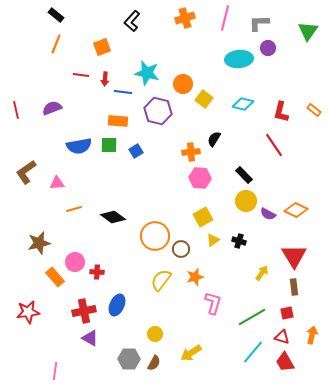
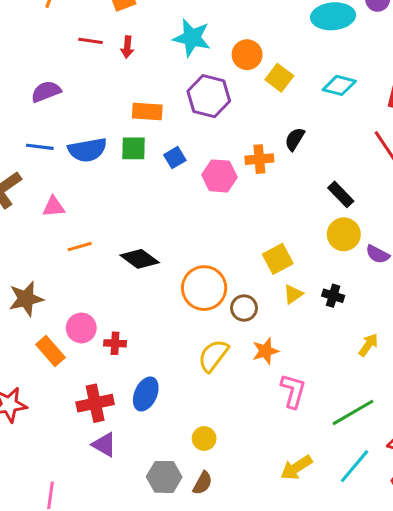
blue line: (123, 92) -> (40, 147), moved
pink hexagon: (200, 178) -> (219, 176), moved
yellow arrow: (191, 353) -> (296, 468), moved

